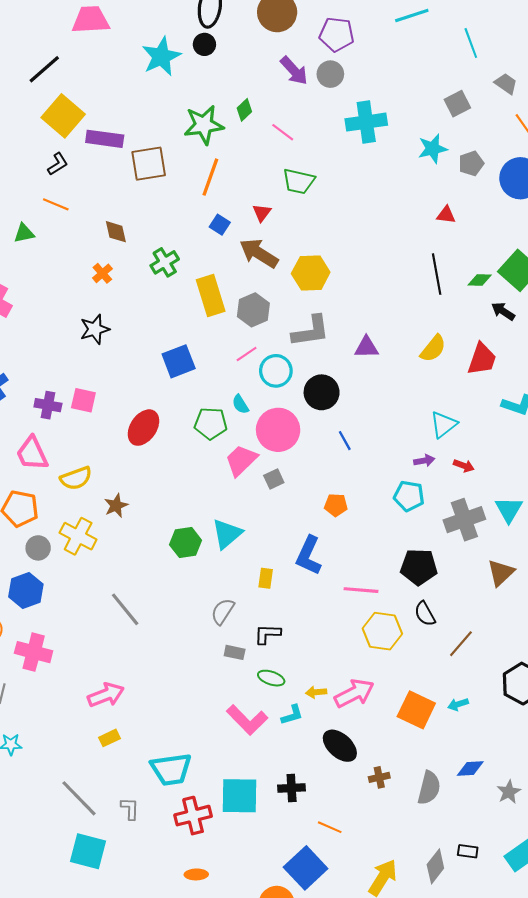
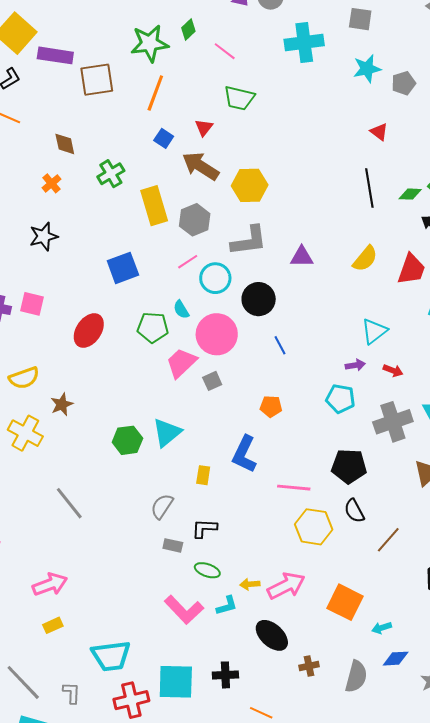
gray square: (457, 104) -> (360, 19), moved, turned 35
red triangle: (446, 215) -> (379, 132), turned 30
cyan arrow: (458, 704) -> (382, 628), moved

